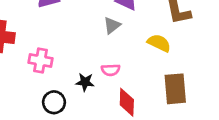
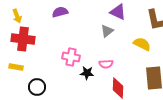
pink cross: (41, 60) -> (71, 57), moved
black circle: (54, 102) -> (37, 87), moved

